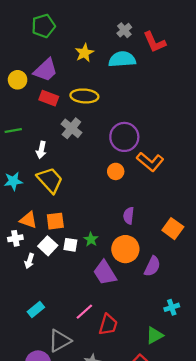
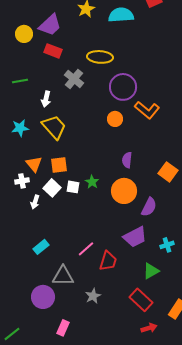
yellow ellipse: (84, 96) -> (100, 57), moved
orange triangle: (28, 220) -> (34, 164), turned 30
purple trapezoid: (105, 273) -> (135, 237), moved, turned -85
gray triangle: (60, 341) -> (63, 276), turned 30

